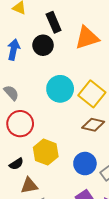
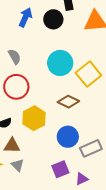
brown diamond: (93, 125) -> (68, 102), moved

